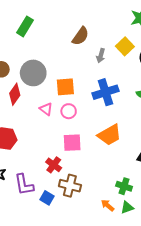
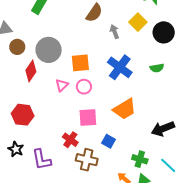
gray arrow: (101, 56) -> (114, 32), turned 144
blue cross: (105, 92) -> (120, 67), turned -35
pink triangle: (46, 109) -> (62, 85), turned 40
blue square: (47, 198) -> (109, 141), moved

